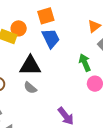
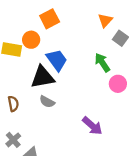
orange circle: (19, 28) -> (31, 40), moved
blue trapezoid: (51, 38) -> (57, 60), moved

